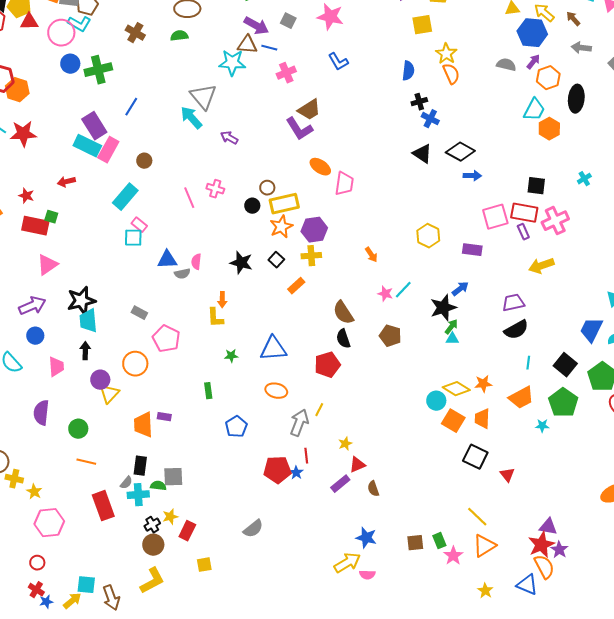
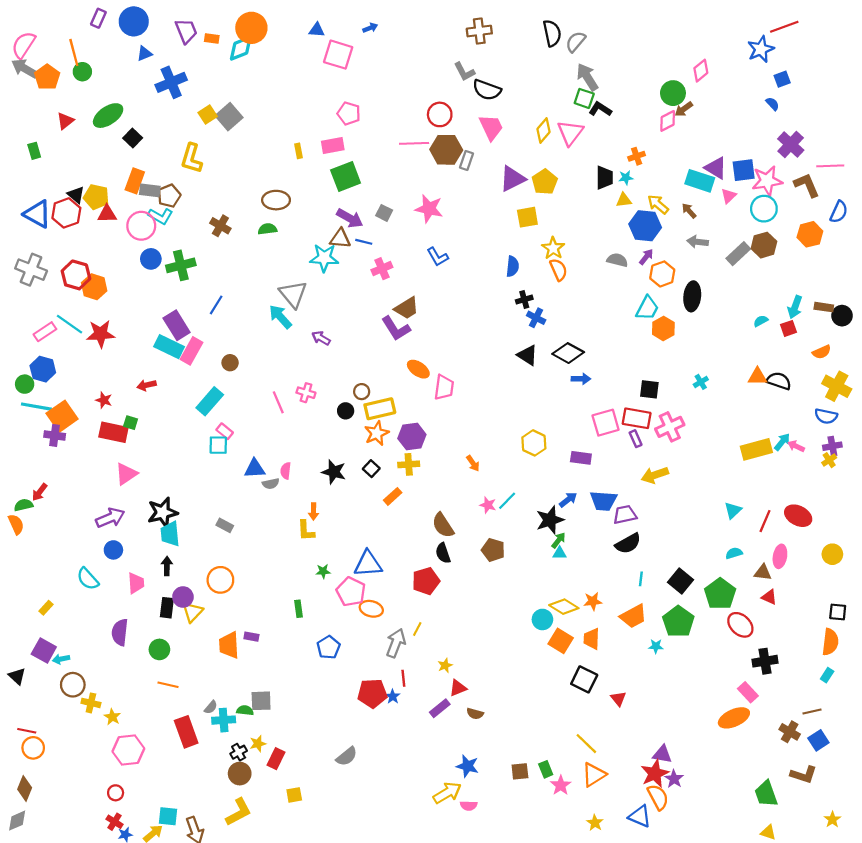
blue trapezoid: (591, 330) -> (603, 501), moved, turned -112
pink pentagon: (166, 339) -> (351, 592), moved
black rectangle: (140, 466) -> (167, 608), moved
brown semicircle: (373, 489) -> (475, 714), turned -56

